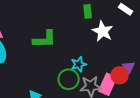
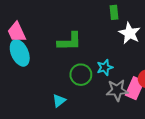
green circle: (69, 79) -> (81, 75), moved

